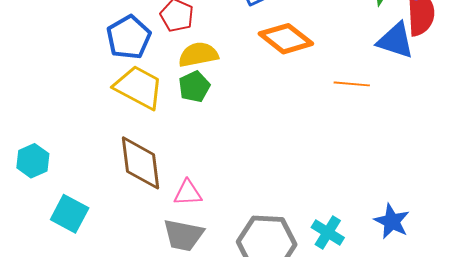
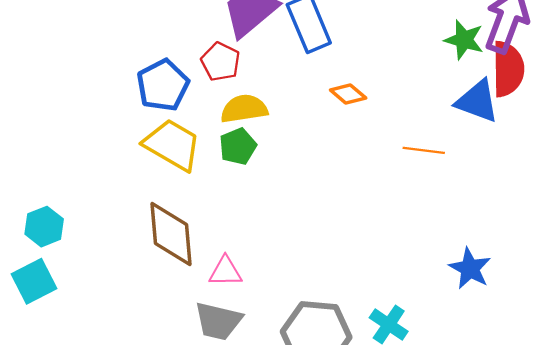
orange diamond: (286, 39) -> (348, 94), size x0.6
cyan square: (70, 214) -> (34, 281), moved, turned 33
blue star: (392, 221) -> (470, 268), moved

